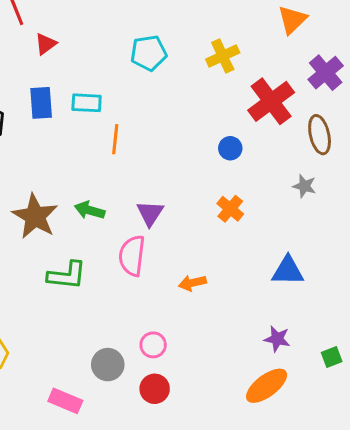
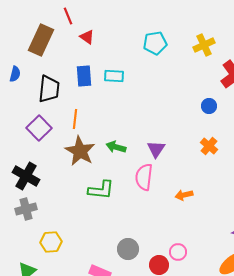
red triangle: (46, 44) -> (87, 37), turned -49
orange line: (115, 139) -> (75, 119), moved
pink circle: (153, 345) -> (178, 252), moved

